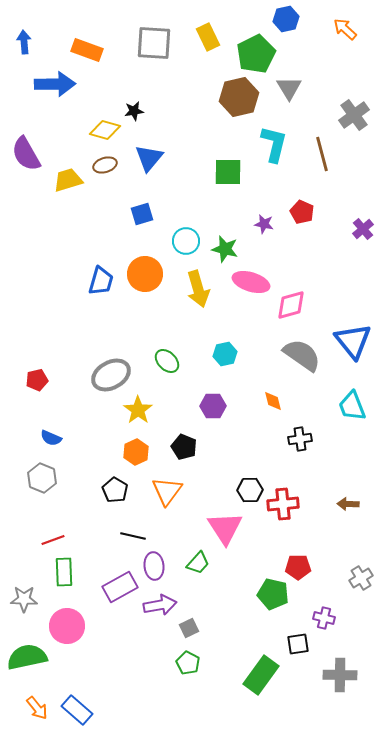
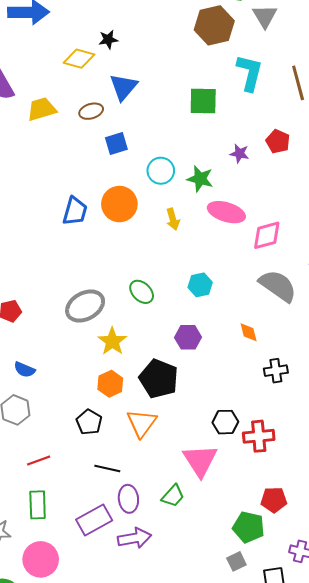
brown ellipse: (105, 165) -> (91, 111), moved
yellow arrow: (198, 289) -> (173, 219), size x0.6
black pentagon: (184, 447) -> (159, 379), size x1.5
red line: (53, 540) -> (39, 460), moved
gray square: (189, 628) -> (236, 561), moved

